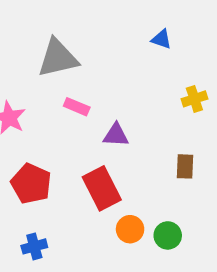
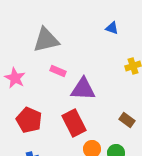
purple triangle: (116, 135) -> (83, 89), size x1.5
brown rectangle: (185, 166) -> (127, 120), moved, turned -56

